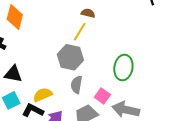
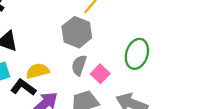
pink square: (102, 96) -> (100, 74), moved

